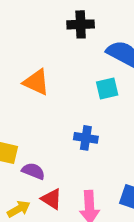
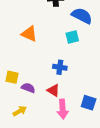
red triangle: (52, 199) -> (53, 90), moved

